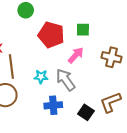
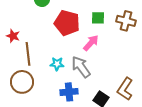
brown cross: (112, 57) -> (126, 21), moved
brown L-shape: (111, 102) -> (125, 89), turned -35

